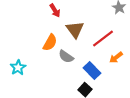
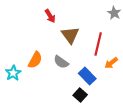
red line: (103, 39) -> (98, 44), turned -40
orange semicircle: (50, 43) -> (35, 60), moved

